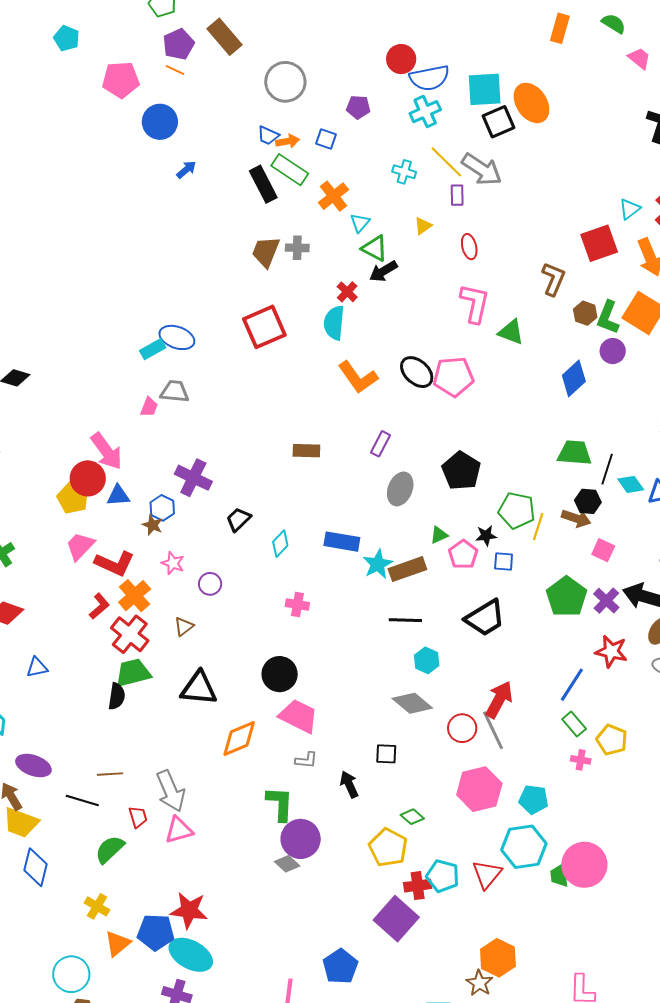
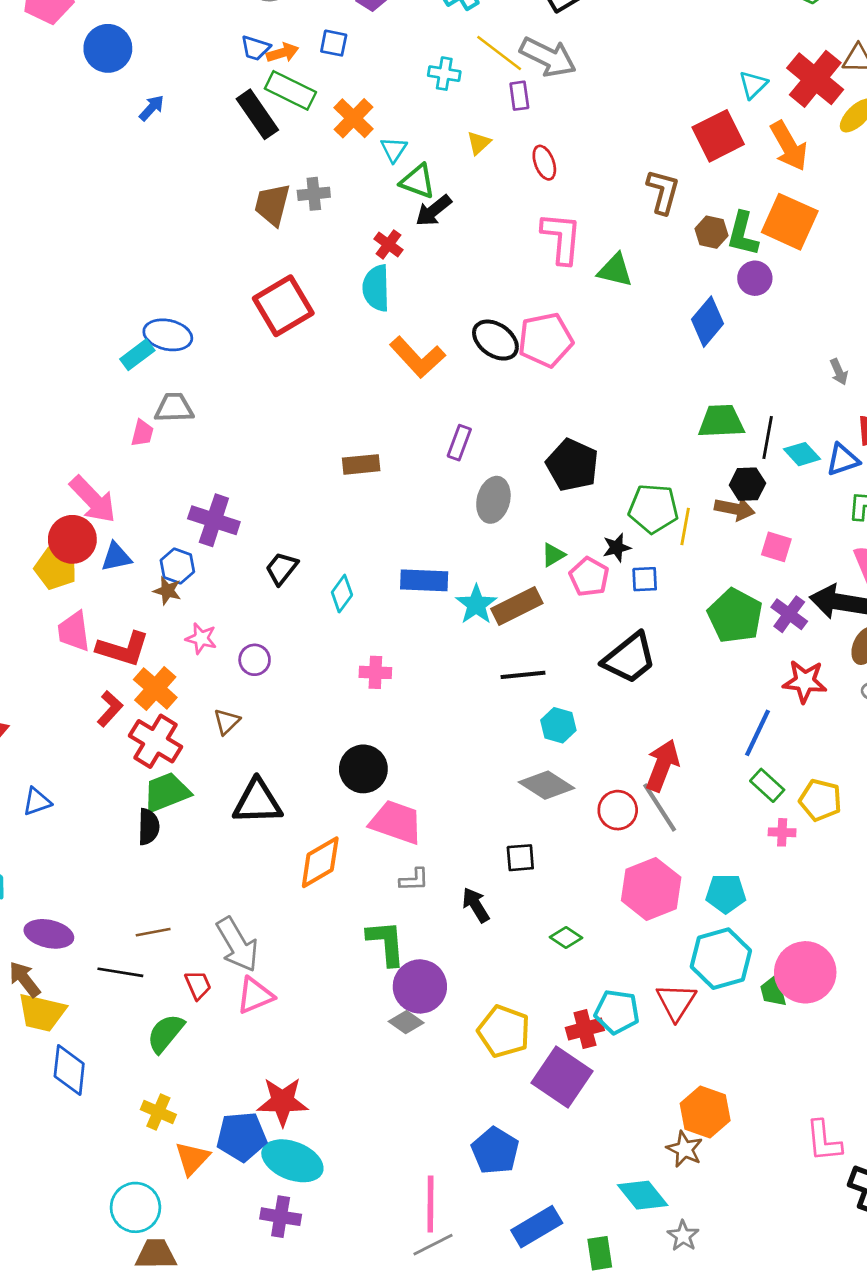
pink trapezoid: (80, 546) -> (74, 631), turned -44
yellow pentagon: (388, 848) -> (504, 1031), moved

